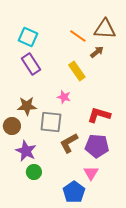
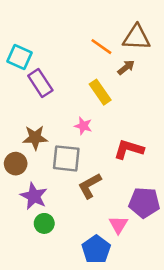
cyan square: (28, 37) -> (20, 57), moved
purple pentagon: (97, 146) -> (144, 203), moved

